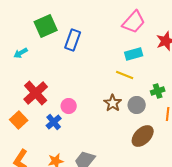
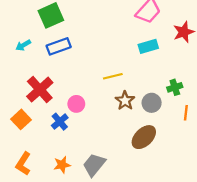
blue rectangle: (73, 40) -> (59, 46), moved, turned 50
yellow line: (125, 75) -> (113, 76), moved, turned -36
brown ellipse: (143, 136) -> (144, 137), moved

